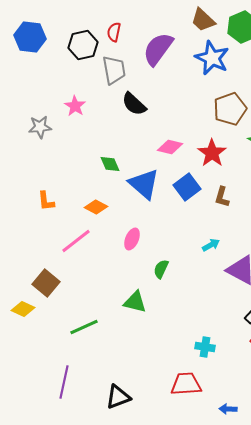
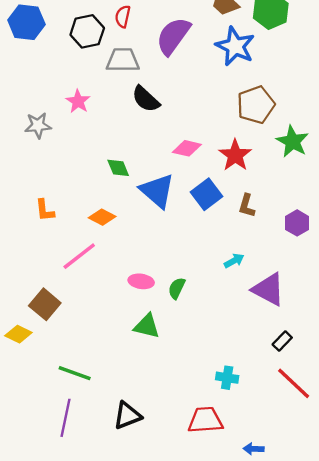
gray trapezoid: (114, 70) -> (123, 60), turned -80
pink ellipse: (132, 239) -> (141, 281), moved, turned 75
green line: (84, 327) -> (75, 373), moved, turned 44
black triangle: (118, 397) -> (127, 416), moved

